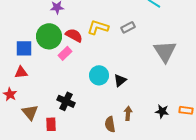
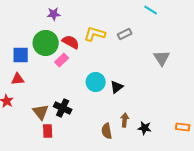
gray triangle: (165, 51) -> (162, 58), size x0.7
orange rectangle: (186, 110) -> (183, 127), moved
black star: (162, 111) -> (145, 128), moved
brown triangle: (30, 112) -> (41, 112), moved

